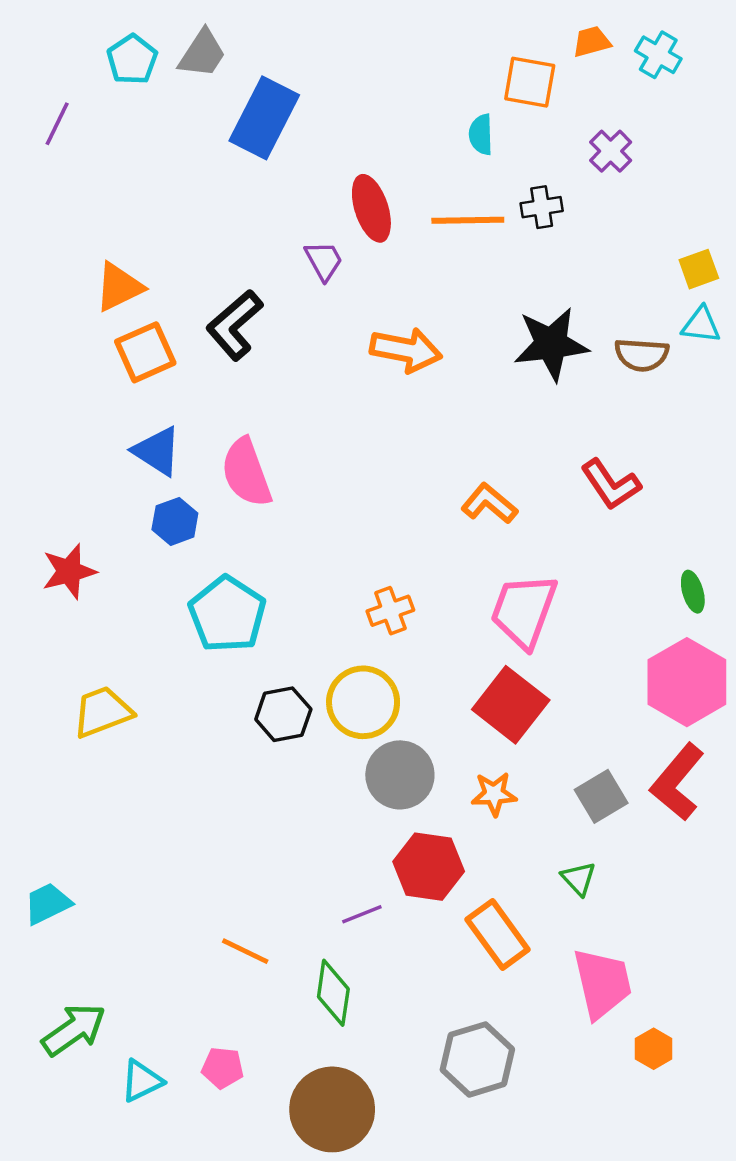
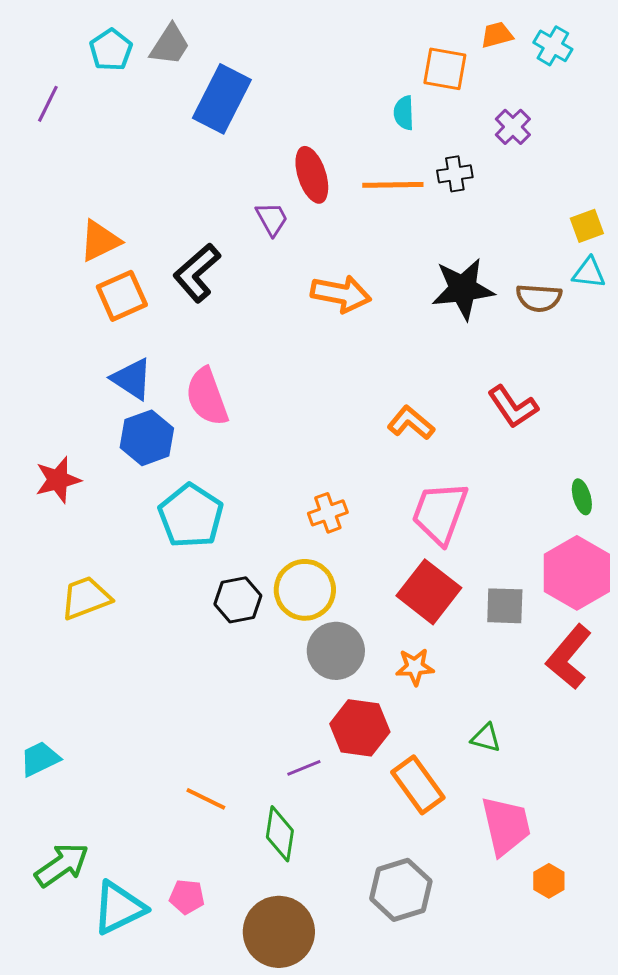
blue hexagon: (175, 521) -> (147, 438), size x1.4
gray square: (601, 796) -> (505, 606), moved, turned 33
green triangle: (579, 879) -> (486, 738), turned -32
cyan triangle: (142, 1081) -> (119, 908), size x1.5

